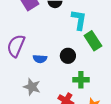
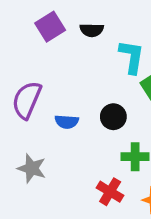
gray star: (32, 87) -> (32, 168), moved

